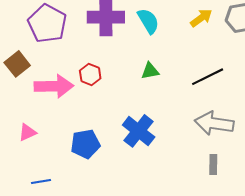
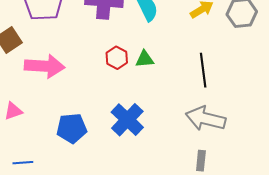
red hexagon: (90, 74) -> (117, 58), moved
black line: (208, 77) -> (203, 70), turned -76

